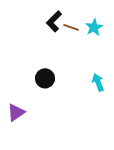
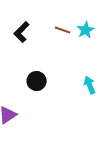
black L-shape: (54, 21) -> (22, 32), moved

